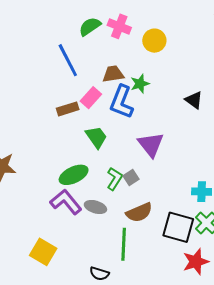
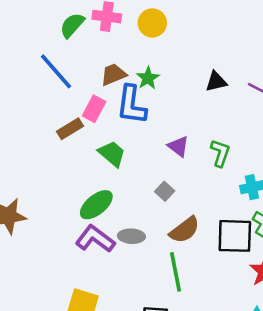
black triangle: (194, 100) -> (216, 82), turned -36
purple triangle: (151, 144) -> (178, 146), size x0.7
green L-shape: (115, 179) -> (220, 153), moved

